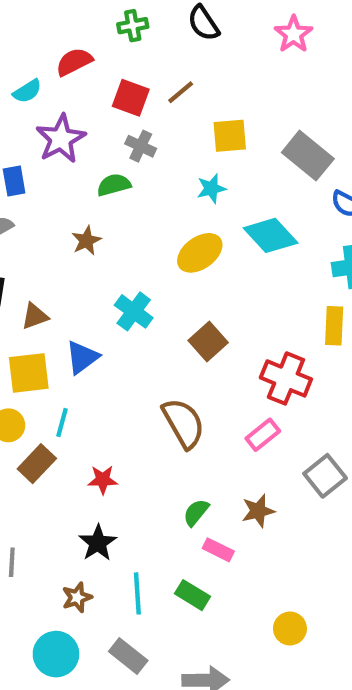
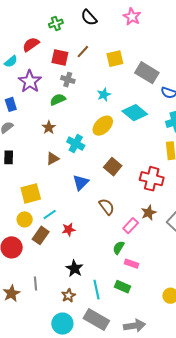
yellow square: (230, 136) -> (115, 59), moved
cyan cross: (134, 311) -> (76, 144), moved
brown triangle: (35, 316) -> (53, 158), moved
blue triangle: (82, 357) -> (81, 183), moved
cyan line: (62, 423) -> (50, 214), turned 48
brown semicircle: (183, 423) -> (107, 207), size x0.7
pink rectangle: (263, 435) -> (131, 226), moved
red star: (103, 480) -> (69, 230), moved
brown star: (258, 511) -> (149, 213), moved
gray rectangle: (128, 656) -> (96, 320), size x1.4

